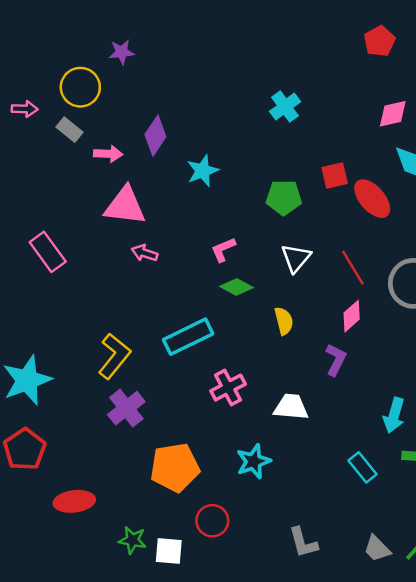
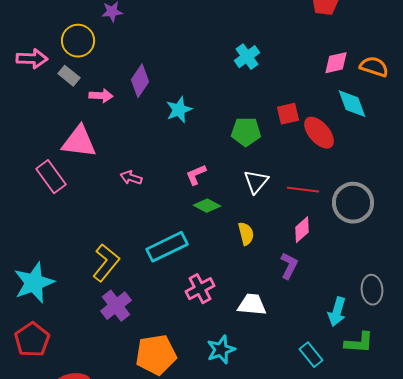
pink arrow: (25, 109) -> (32, 59), size x1.4
pink triangle: (125, 206) -> (79, 142), moved
red line: (353, 268) -> (303, 190), turned -52

